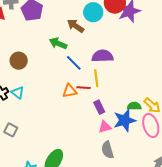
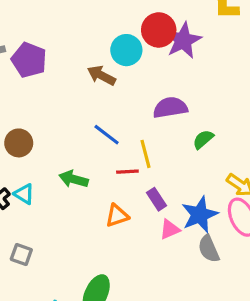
green arrow: (58, 43) -> (74, 179), moved
purple semicircle: (103, 56) -> (170, 108), moved
orange triangle: (70, 91) -> (117, 216), moved
green semicircle: (134, 106) -> (203, 139), moved, turned -32
gray semicircle: (107, 150) -> (209, 249), moved

